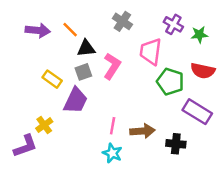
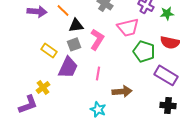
pink trapezoid: (151, 52) -> (128, 27), turned -110
pink line: (113, 126) -> (98, 73), moved
black cross: (176, 144) -> (168, 105), moved

